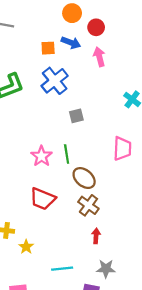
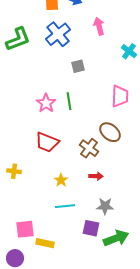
pink arrow: (99, 57) -> (99, 26), moved
brown ellipse: (84, 178) -> (110, 132), moved
red arrow: (96, 236) -> (96, 176), turned 88
yellow star: (26, 247) -> (61, 180), moved

